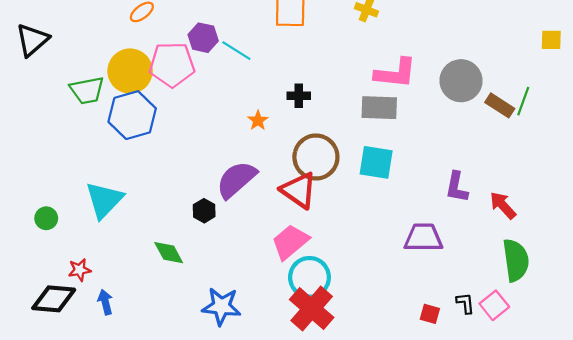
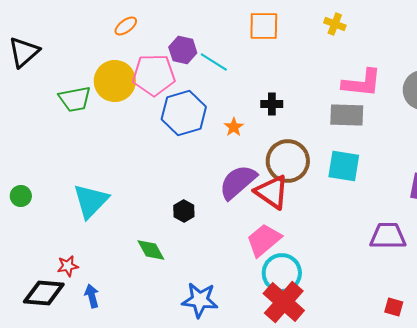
blue hexagon: (132, 115) -> (184, 113), moved
purple semicircle: (236, 180) -> (238, 182), moved
green circle: (46, 218) -> (21, 196), moved

